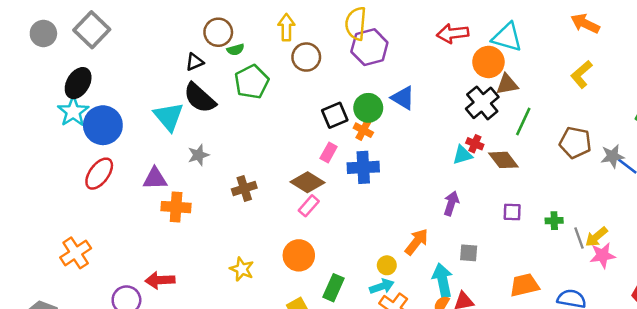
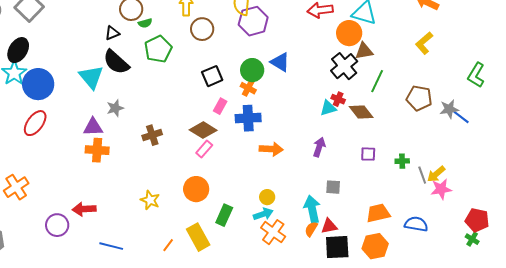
black square: (335, 115) -> (212, 76), moved
purple triangle: (155, 179) -> (93, 127), moved
orange arrow: (417, 242) -> (271, 149), moved, turned 55

